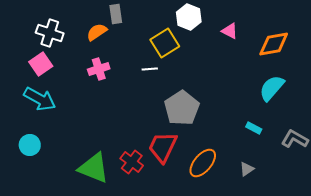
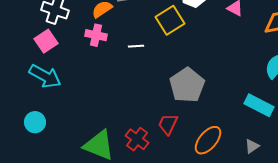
pink cross: (99, 69) -> (96, 35), moved, turned 30
white line: (150, 69) -> (136, 46), moved
cyan rectangle: (254, 128) -> (259, 105), size x1.8
red trapezoid: (163, 147) -> (168, 124), size x0.7

